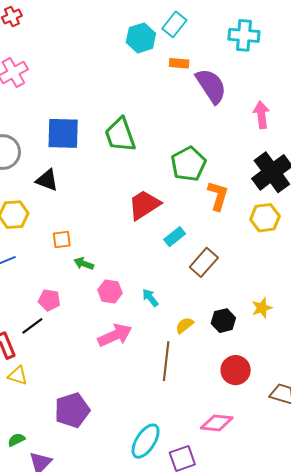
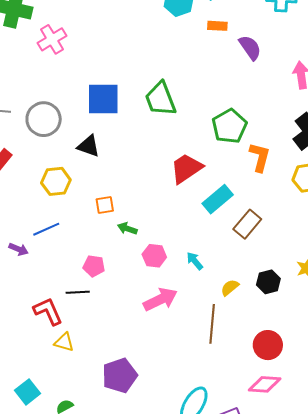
purple semicircle: (211, 86) -> (250, 48), size x0.7
cyan rectangle: (175, 237) -> (218, 199), size x1.4
black line: (32, 326) -> (78, 292), turned 35
red circle: (236, 370) -> (268, 345), moved

